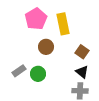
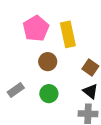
green circle: (38, 74) -> (49, 94), moved

